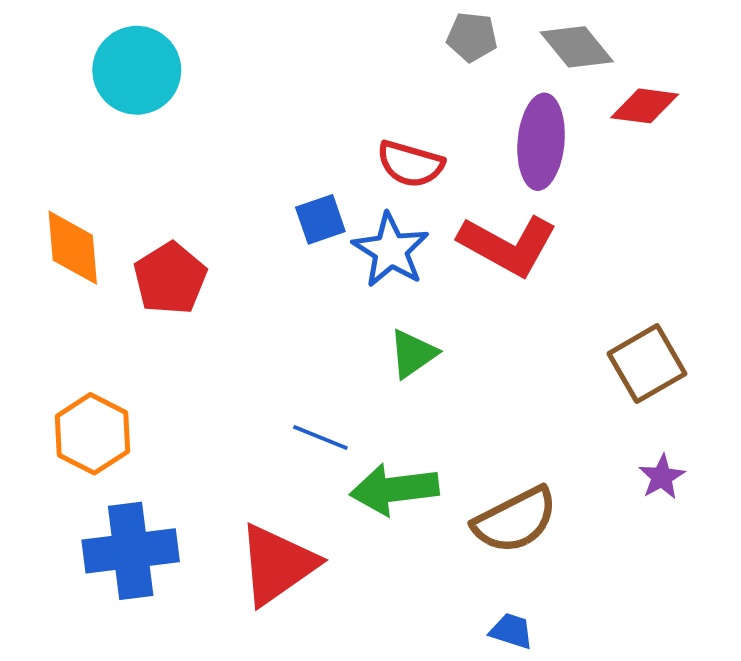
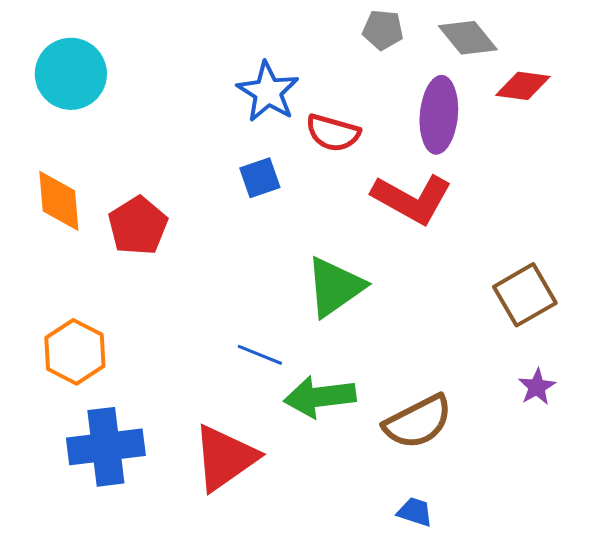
cyan circle: (137, 70) -> (71, 74), moved
blue star: (391, 250) -> (268, 92), moved
green triangle: (413, 354) -> (335, 287), size x1.5

